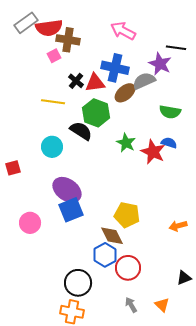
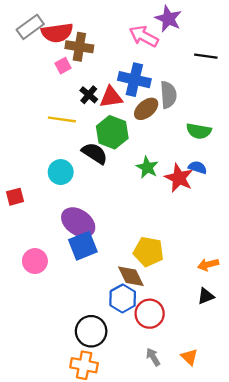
purple star: (160, 64) -> (168, 19), moved
gray semicircle: (144, 81) -> (168, 95), turned 110
black triangle: (184, 278) -> (206, 296), moved

